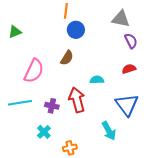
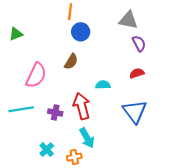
cyan arrow: (109, 131) -> (87, 138), moved
cyan cross: (44, 132) -> (47, 150), moved

